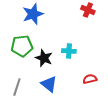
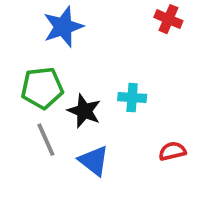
gray line: (17, 87) -> (46, 140), moved, turned -42

